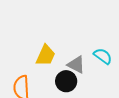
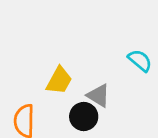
cyan semicircle: (103, 56) -> (140, 61), moved

